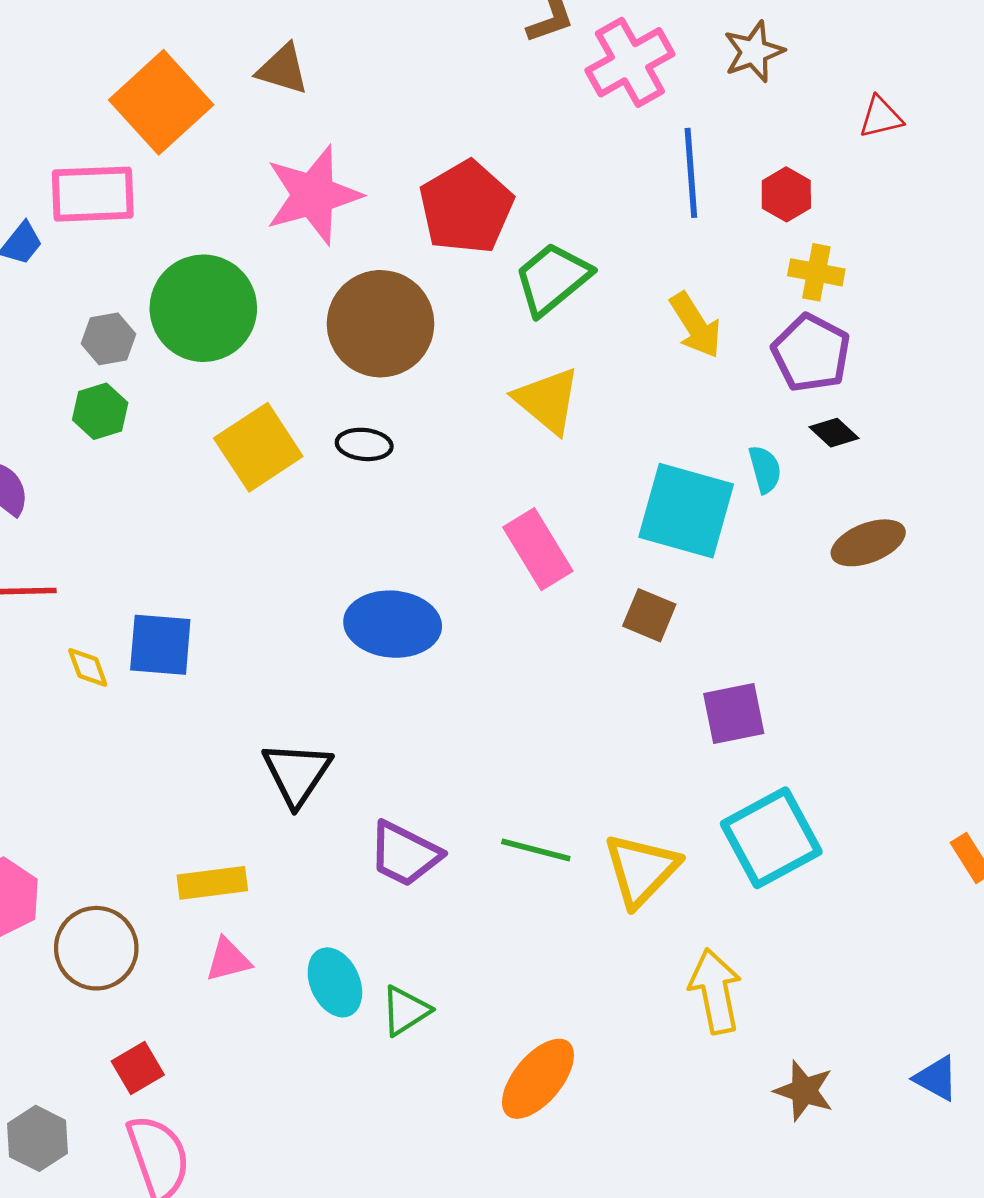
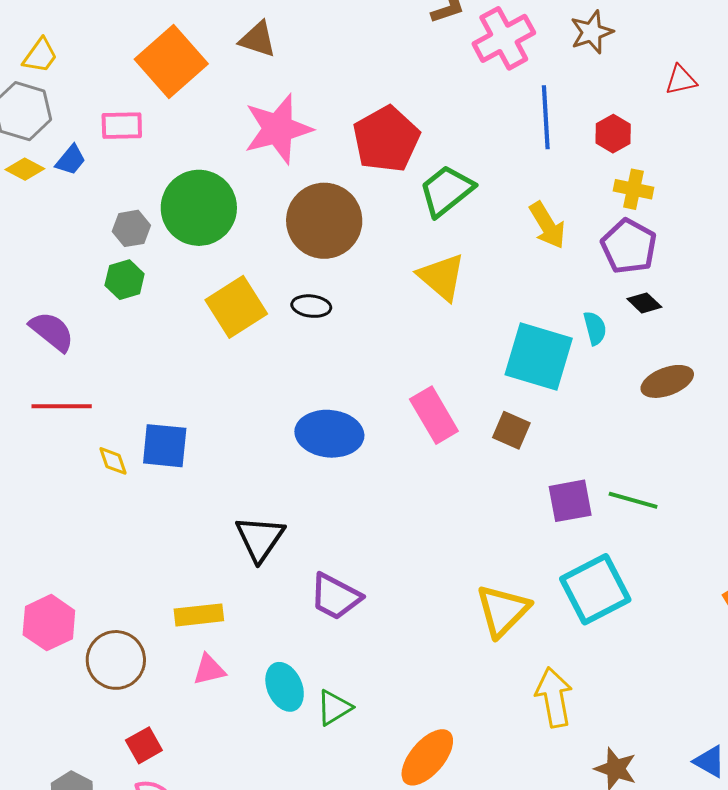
pink rectangle: (93, 194) -> (122, 126), size x0.7
pink rectangle: (538, 549) -> (434, 415), moved
green line: (536, 850) -> (633, 500), moved

